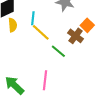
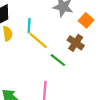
orange square: (87, 25) -> (86, 20), moved

